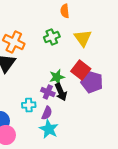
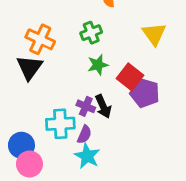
yellow triangle: (83, 38) -> (154, 34), moved
green star: (57, 77) -> (98, 65), moved
cyan cross: (29, 105) -> (60, 124), size x1.5

